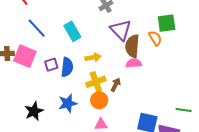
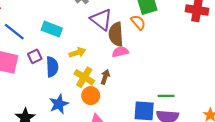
cyan rectangle: (72, 31) -> (52, 29), turned -30
purple square: (51, 65) -> (35, 56), moved
yellow cross: (96, 82) -> (84, 77), turned -30
green line: (184, 110) -> (166, 96), moved

